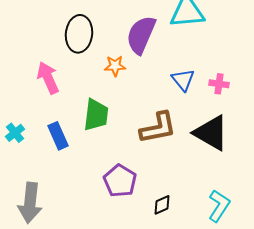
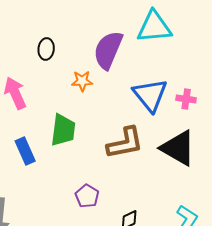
black ellipse: (79, 34) -> (46, 49), size x0.6
blue triangle: (183, 80) -> (150, 95), size x1.5
purple pentagon: (120, 181) -> (87, 196), size x0.7

